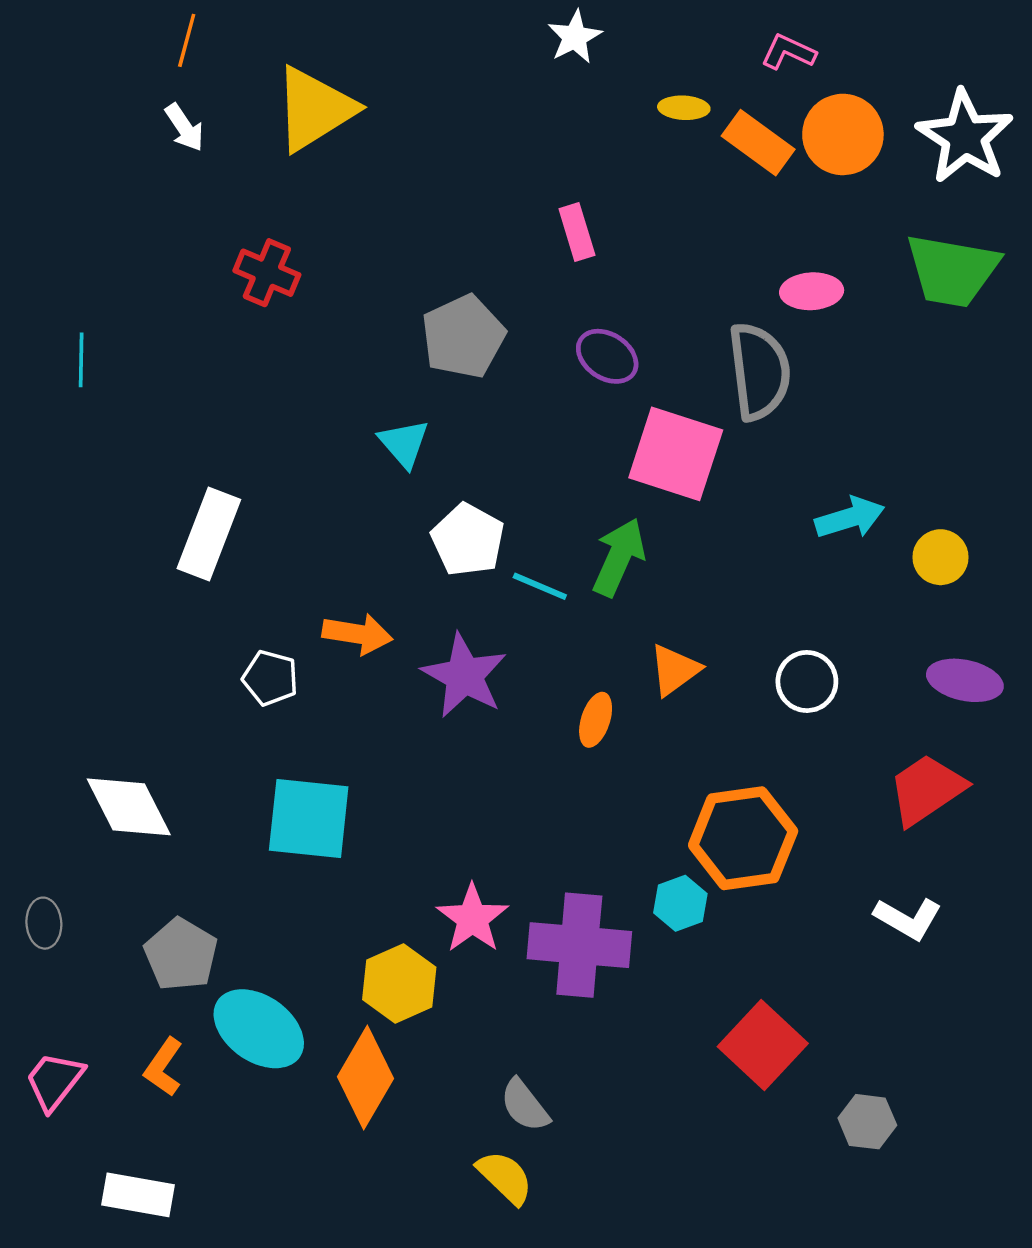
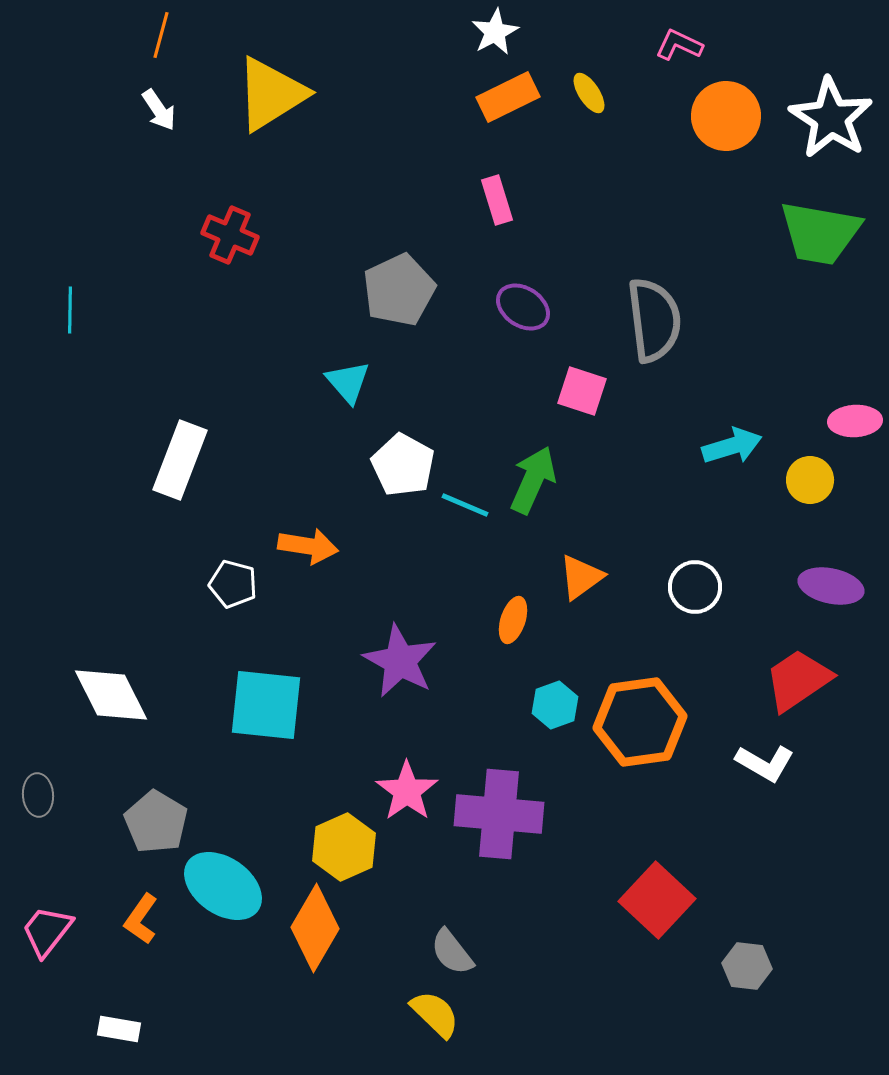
yellow ellipse: (684, 108) -> (589, 93), turned 54
orange rectangle: (758, 143) -> (508, 97), moved, turned -62
pink ellipse: (812, 291) -> (855, 421), moved
pink square: (676, 454) -> (582, 391), size x0.6
purple star: (464, 676) -> (400, 661), moved
cyan hexagon: (680, 903) -> (555, 705), moved
white L-shape: (908, 918) -> (765, 763), moved
white rectangle: (138, 1195) -> (119, 1029), size x0.7

